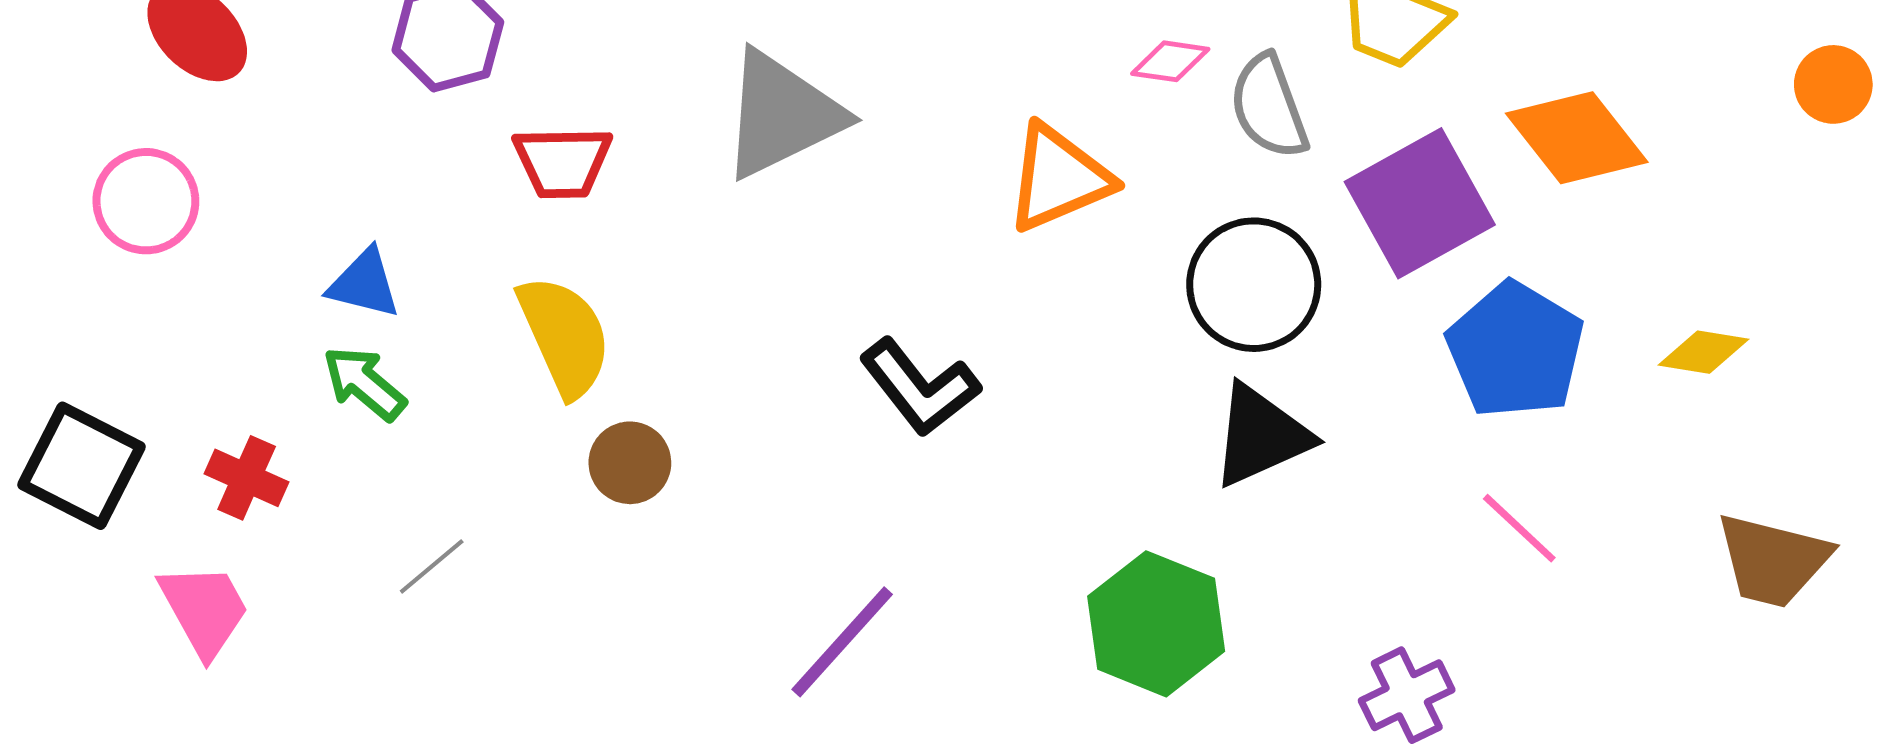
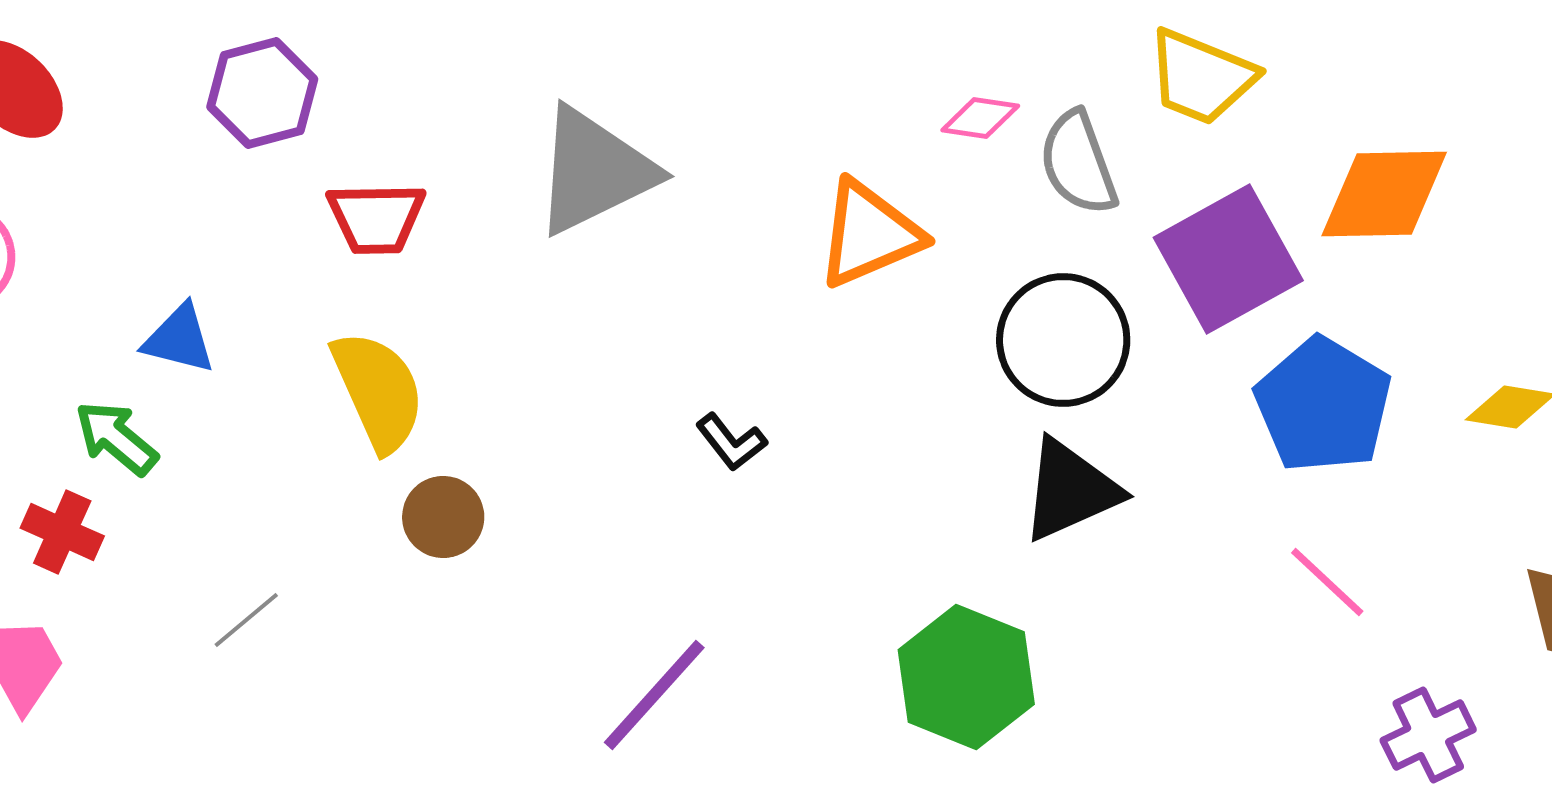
orange diamond: (1577, 138) -> (1384, 194), turned -53
green arrow: (364, 383) -> (116, 438), moved
black L-shape: (920, 387) -> (731, 442), size x0.6
purple cross: (1407, 695) -> (1428, 735), moved

